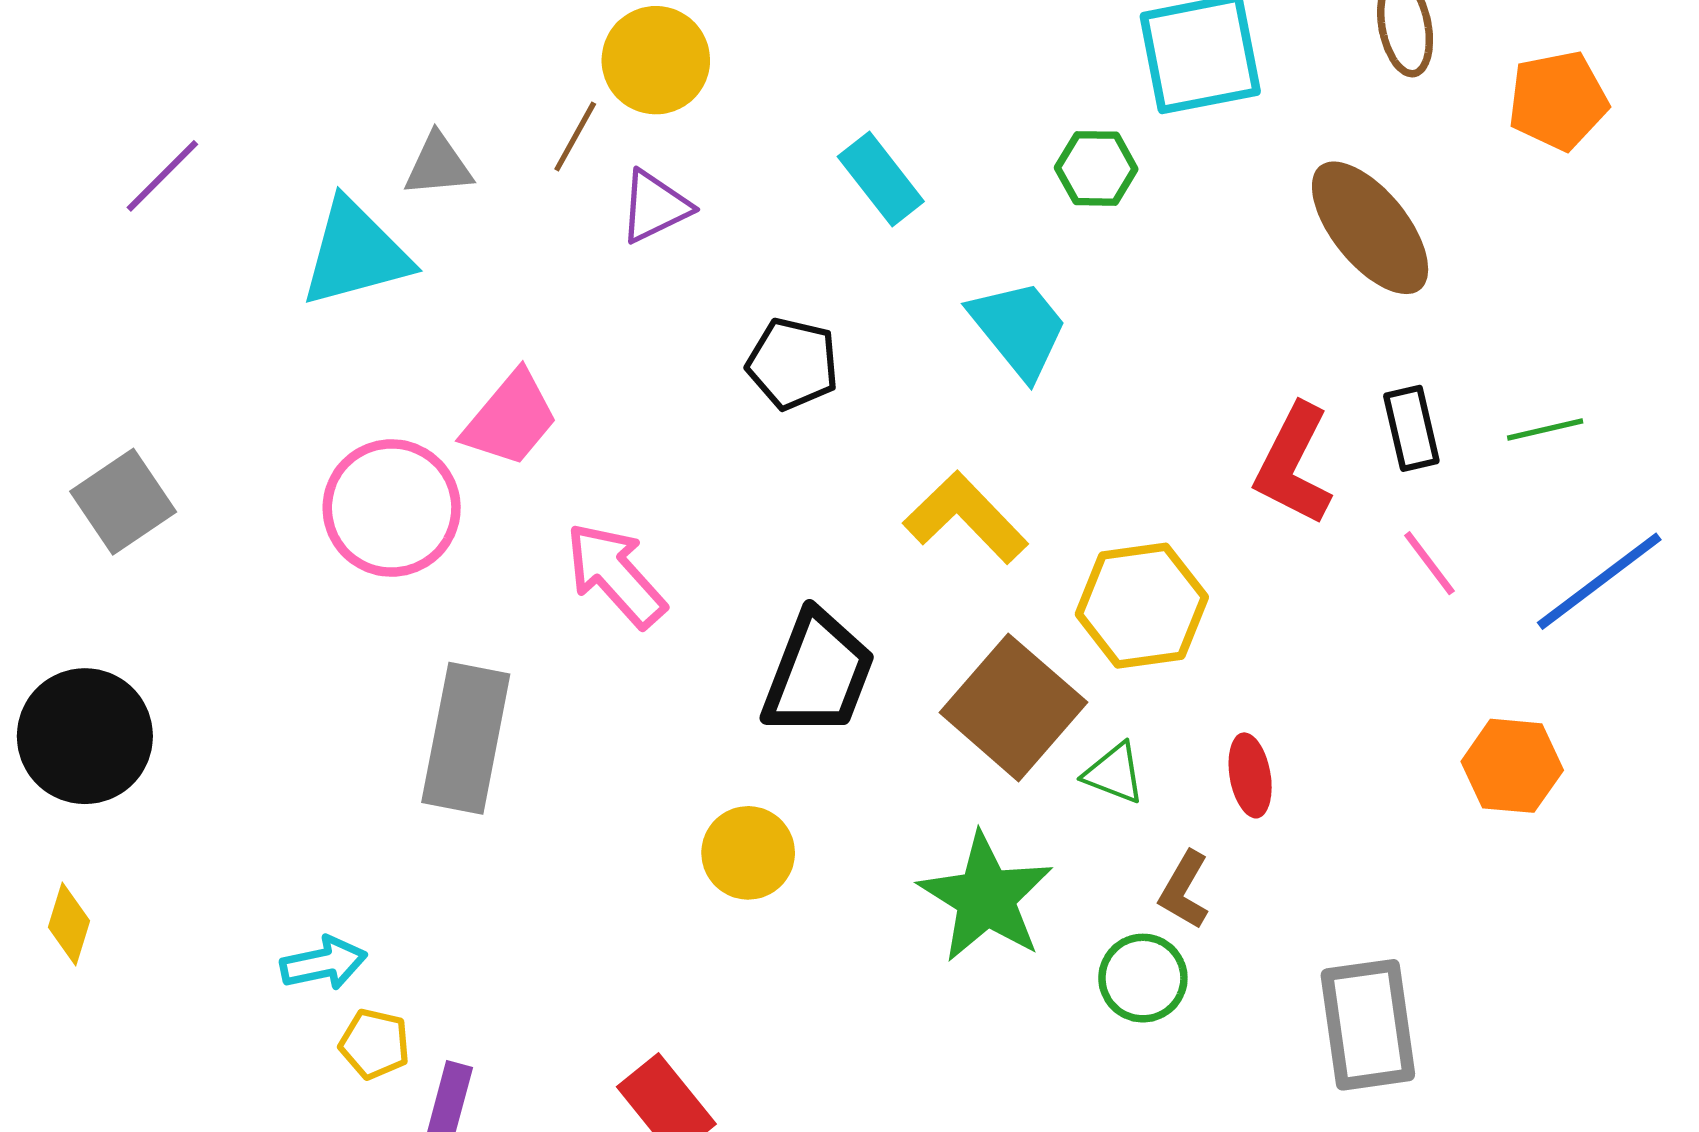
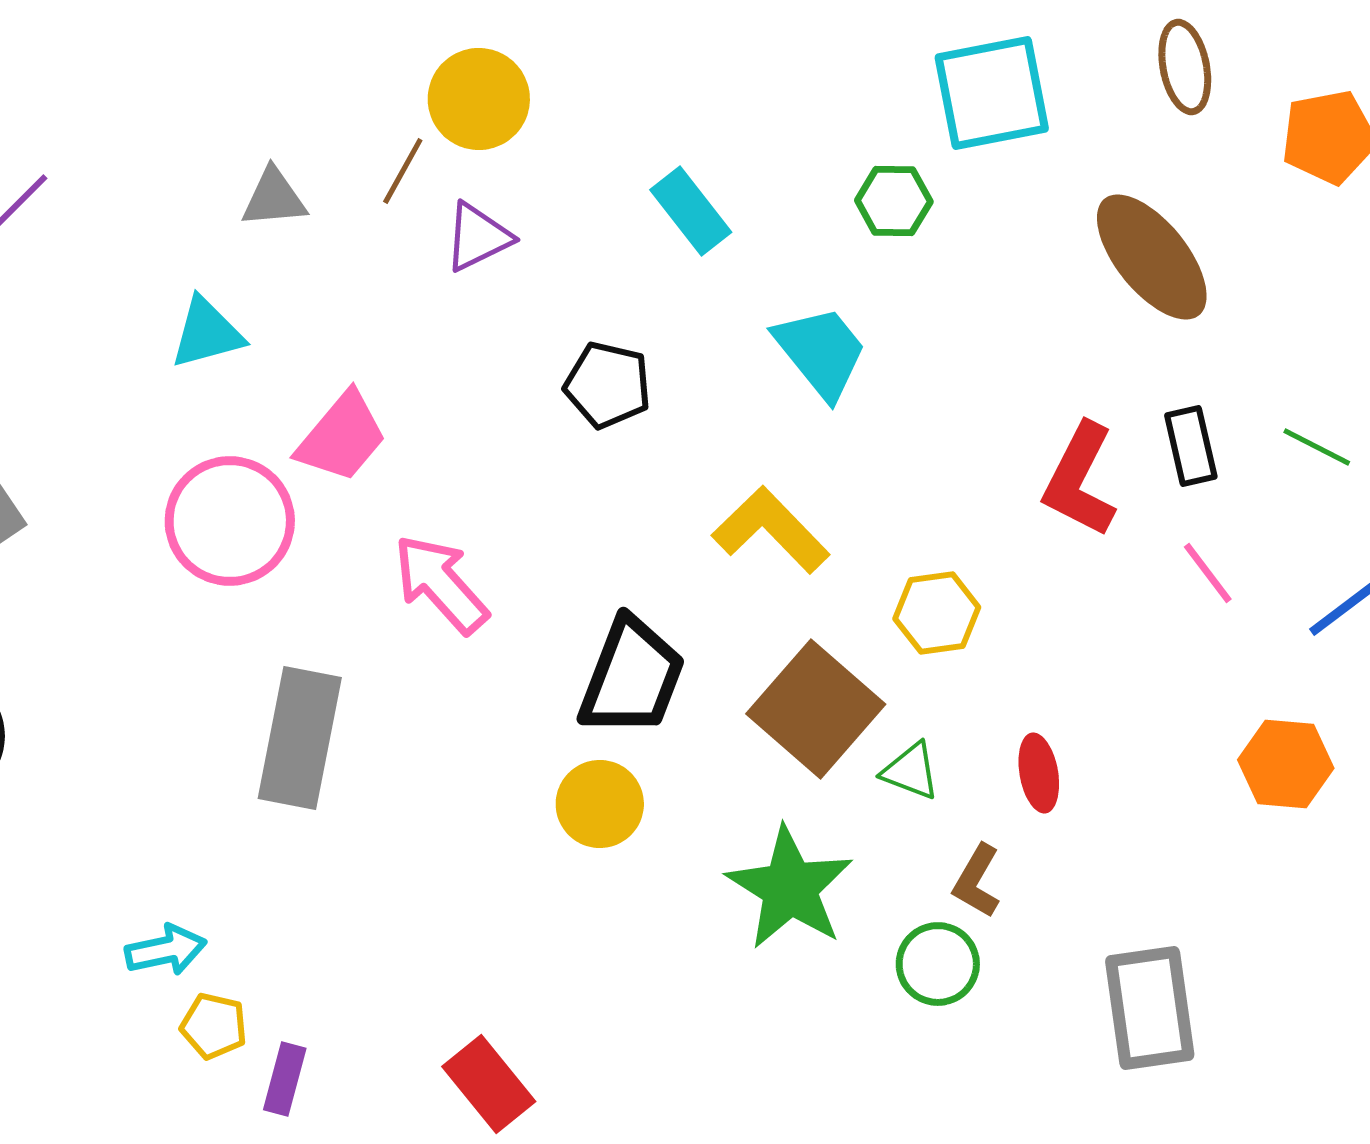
cyan triangle: (356, 253) -> (207, 333), moved, size x0.7
green line: (1545, 429) -> (1317, 447), turned 40
yellow hexagon: (1142, 606) -> (937, 613), size x0.7
yellow circle: (748, 853) -> (600, 804), moved

